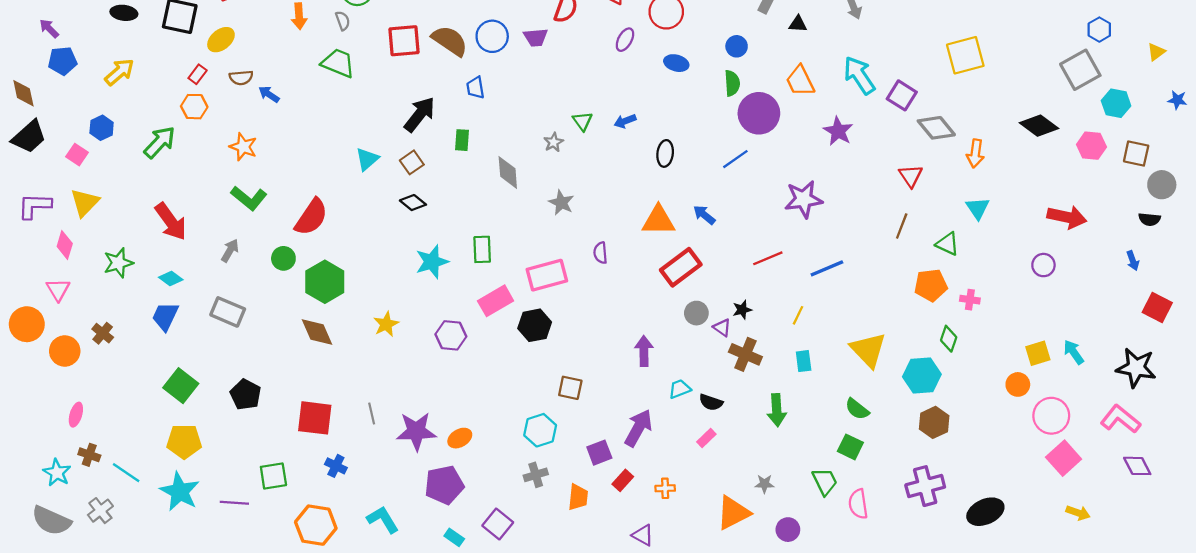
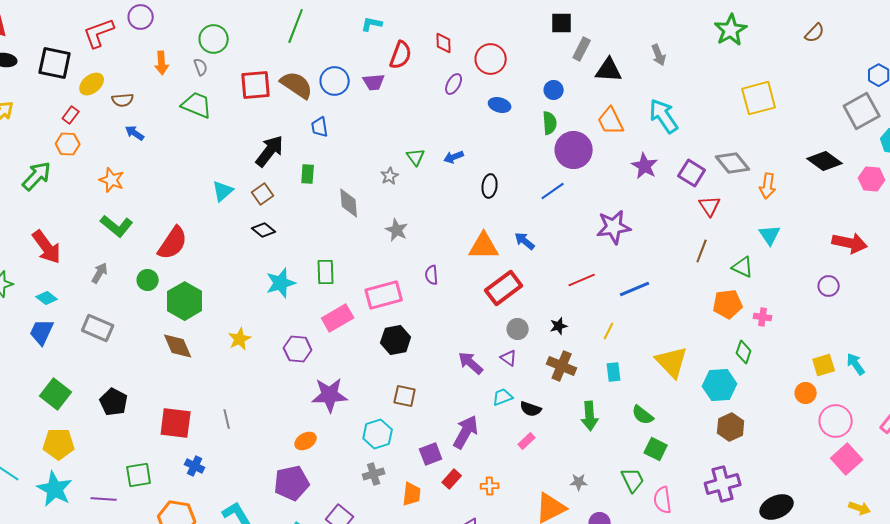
black triangle: (798, 24) -> (609, 70), size x1.6
brown semicircle: (241, 78) -> (123, 100), moved
purple square: (902, 95) -> (692, 173), moved
black hexagon: (535, 325) -> (396, 340), moved
purple triangle: (722, 328) -> (509, 358), moved
purple arrow: (644, 351) -> (471, 363), turned -48
green semicircle: (857, 409) -> (643, 415), moved
purple star: (416, 431) -> (330, 395), moved

